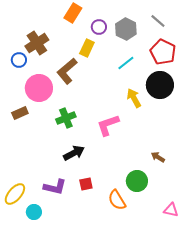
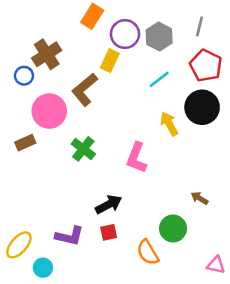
gray line: (158, 21) -> (200, 26), turned 63
purple circle: (99, 27) -> (125, 34), size x1.5
green cross: (66, 118) -> (83, 149), turned -30
pink L-shape: (108, 125) -> (136, 158), turned -50
black arrow: (74, 153) -> (109, 205), moved

